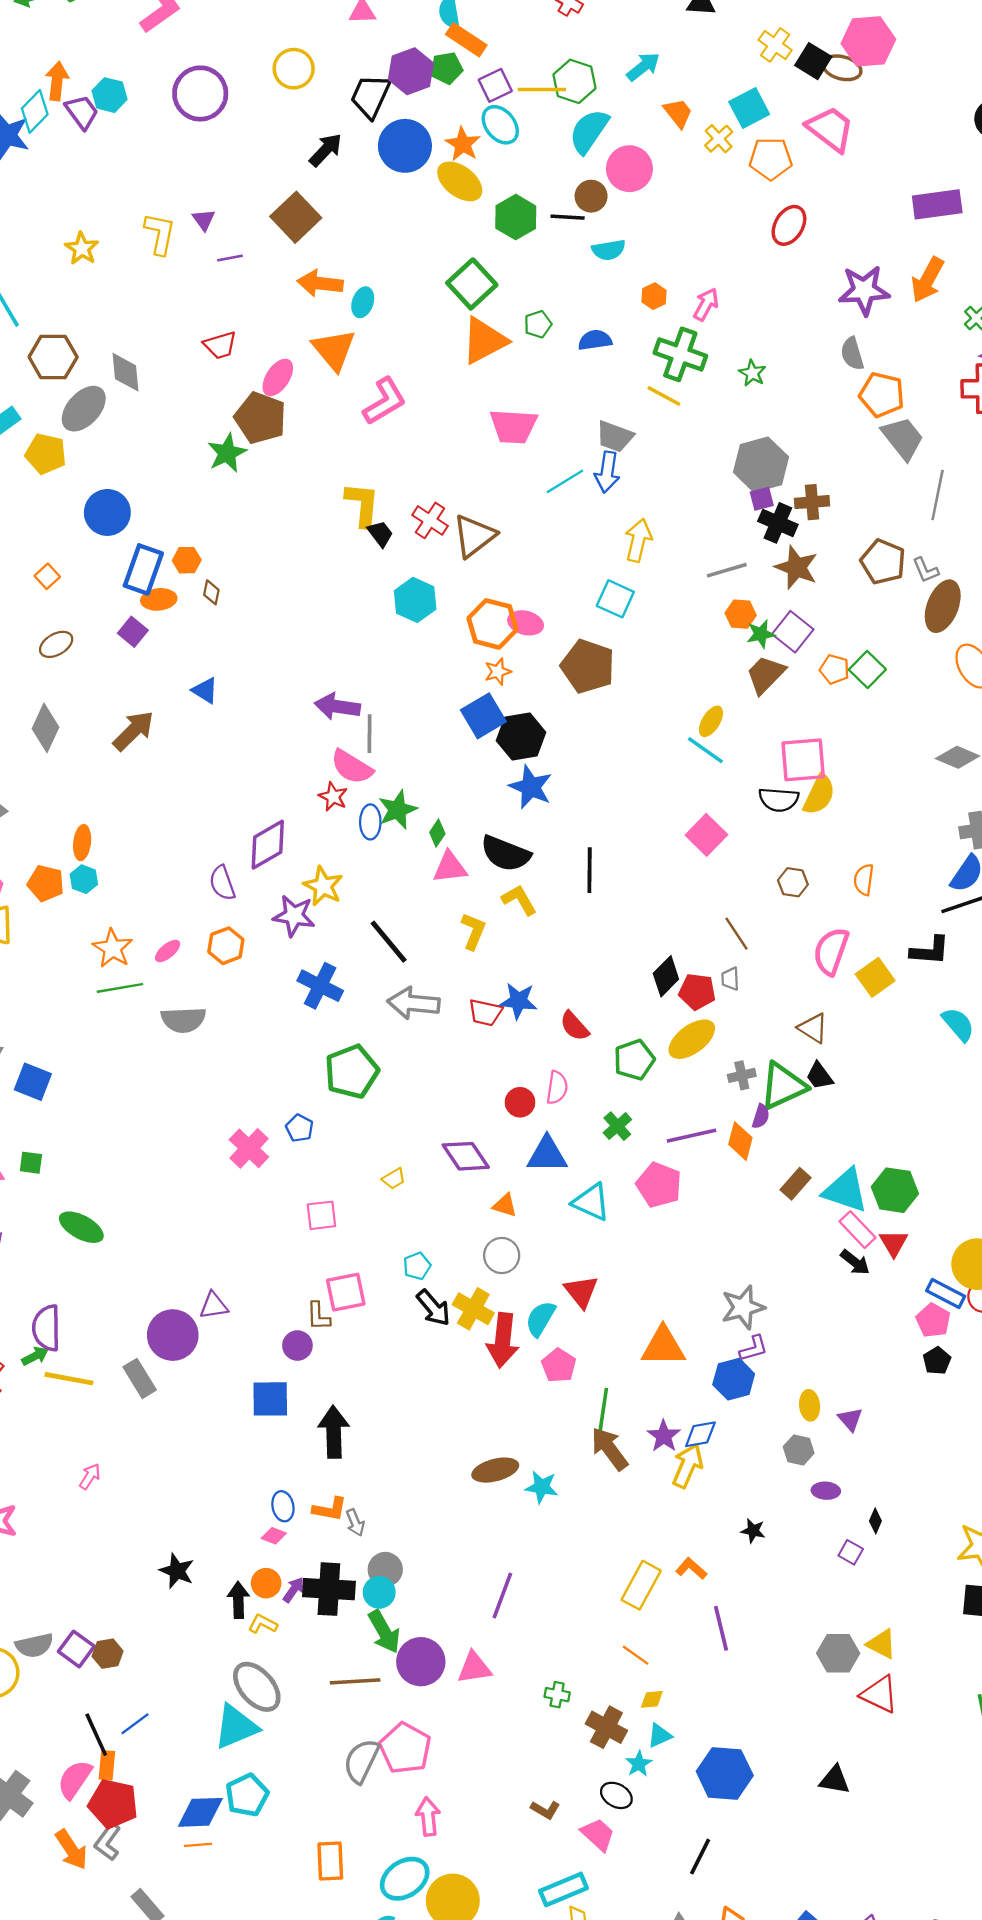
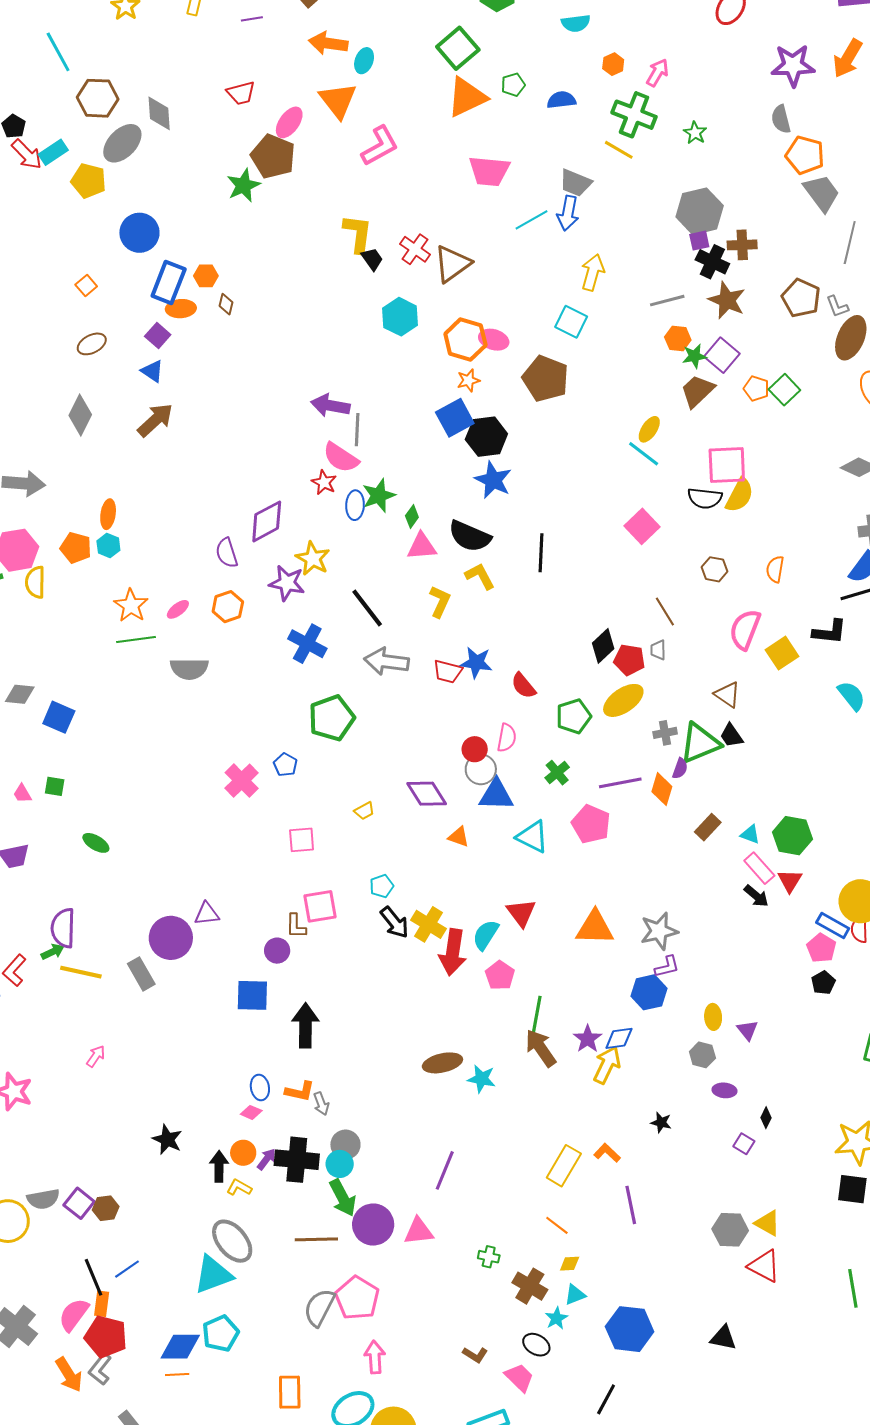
blue triangle: (205, 690) -> (152, 371), moved
cyan triangle: (845, 1191) -> (750, 834), size x0.5
green ellipse: (81, 1227) -> (96, 843), size x0.7
gray circle: (502, 1255) -> (481, 769), moved
orange triangle: (663, 1347) -> (595, 928), moved

